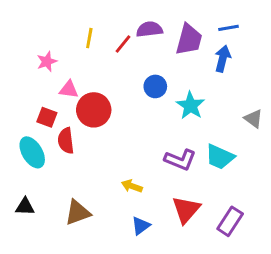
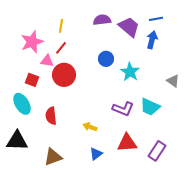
purple trapezoid: (189, 40) -> (129, 27), turned -65
red line: (123, 44) -> (61, 48), moved
pink star: (47, 62) -> (32, 42), size x1.6
red semicircle: (66, 141) -> (51, 116), moved
black triangle: (25, 207) -> (17, 141), size x1.6
red triangle: (186, 210) -> (127, 143), turned 45
brown triangle: (78, 212) -> (53, 157), moved

